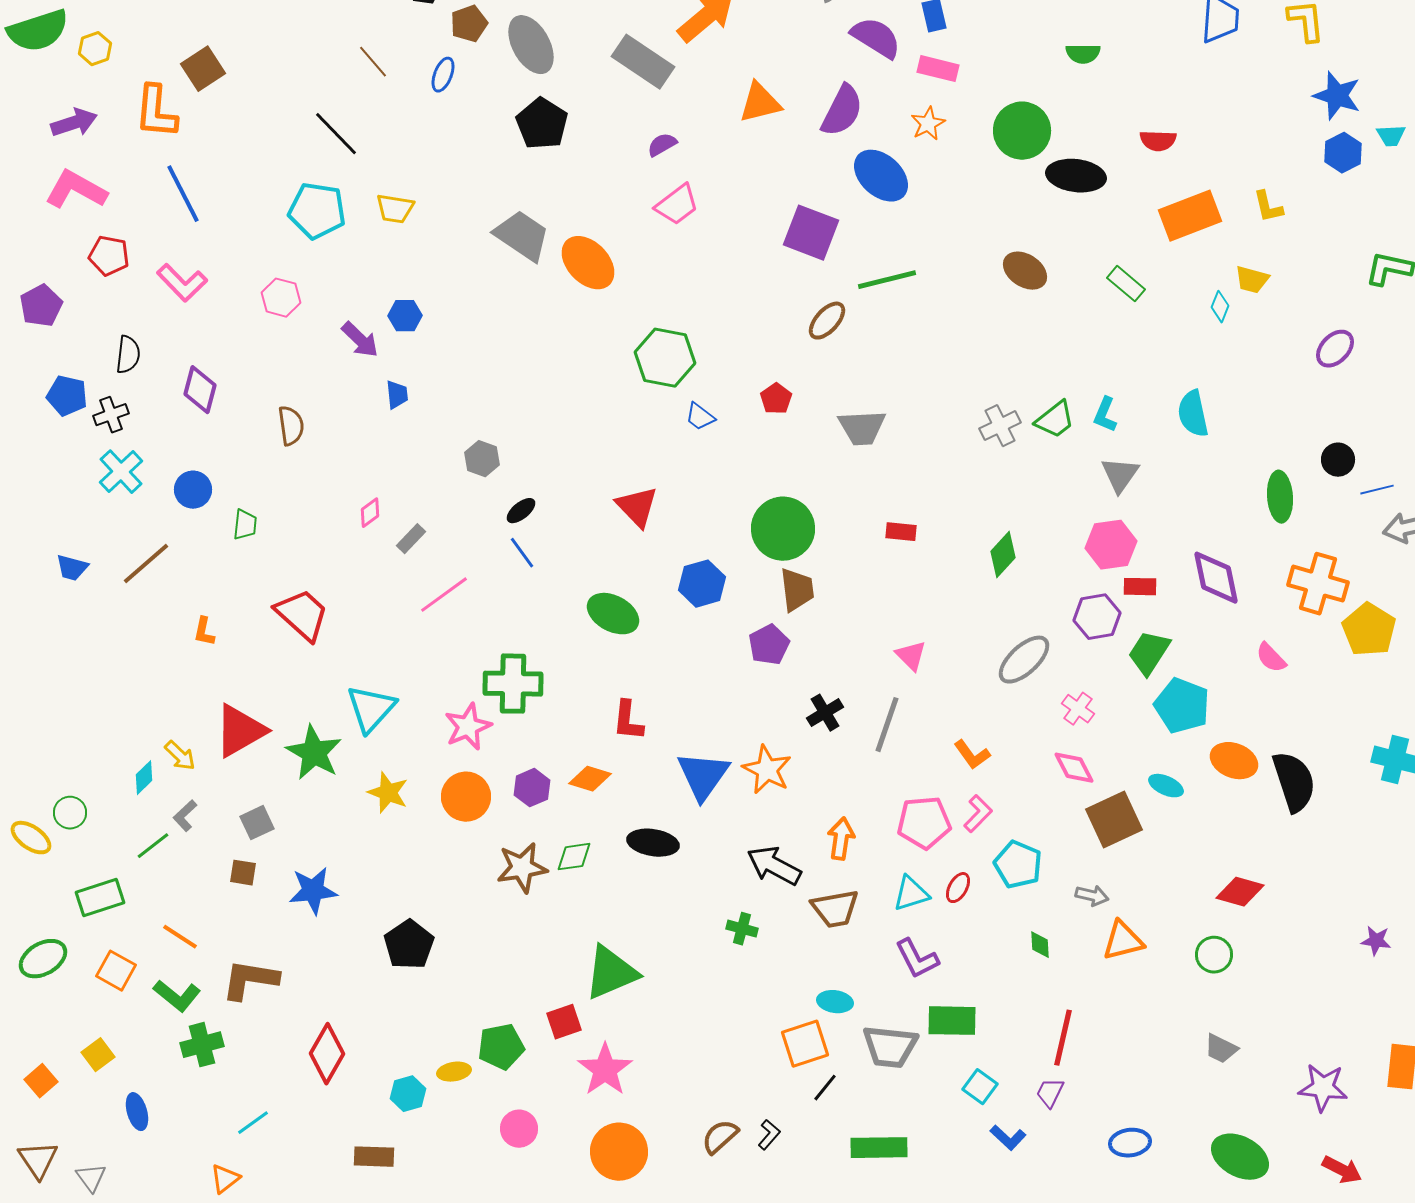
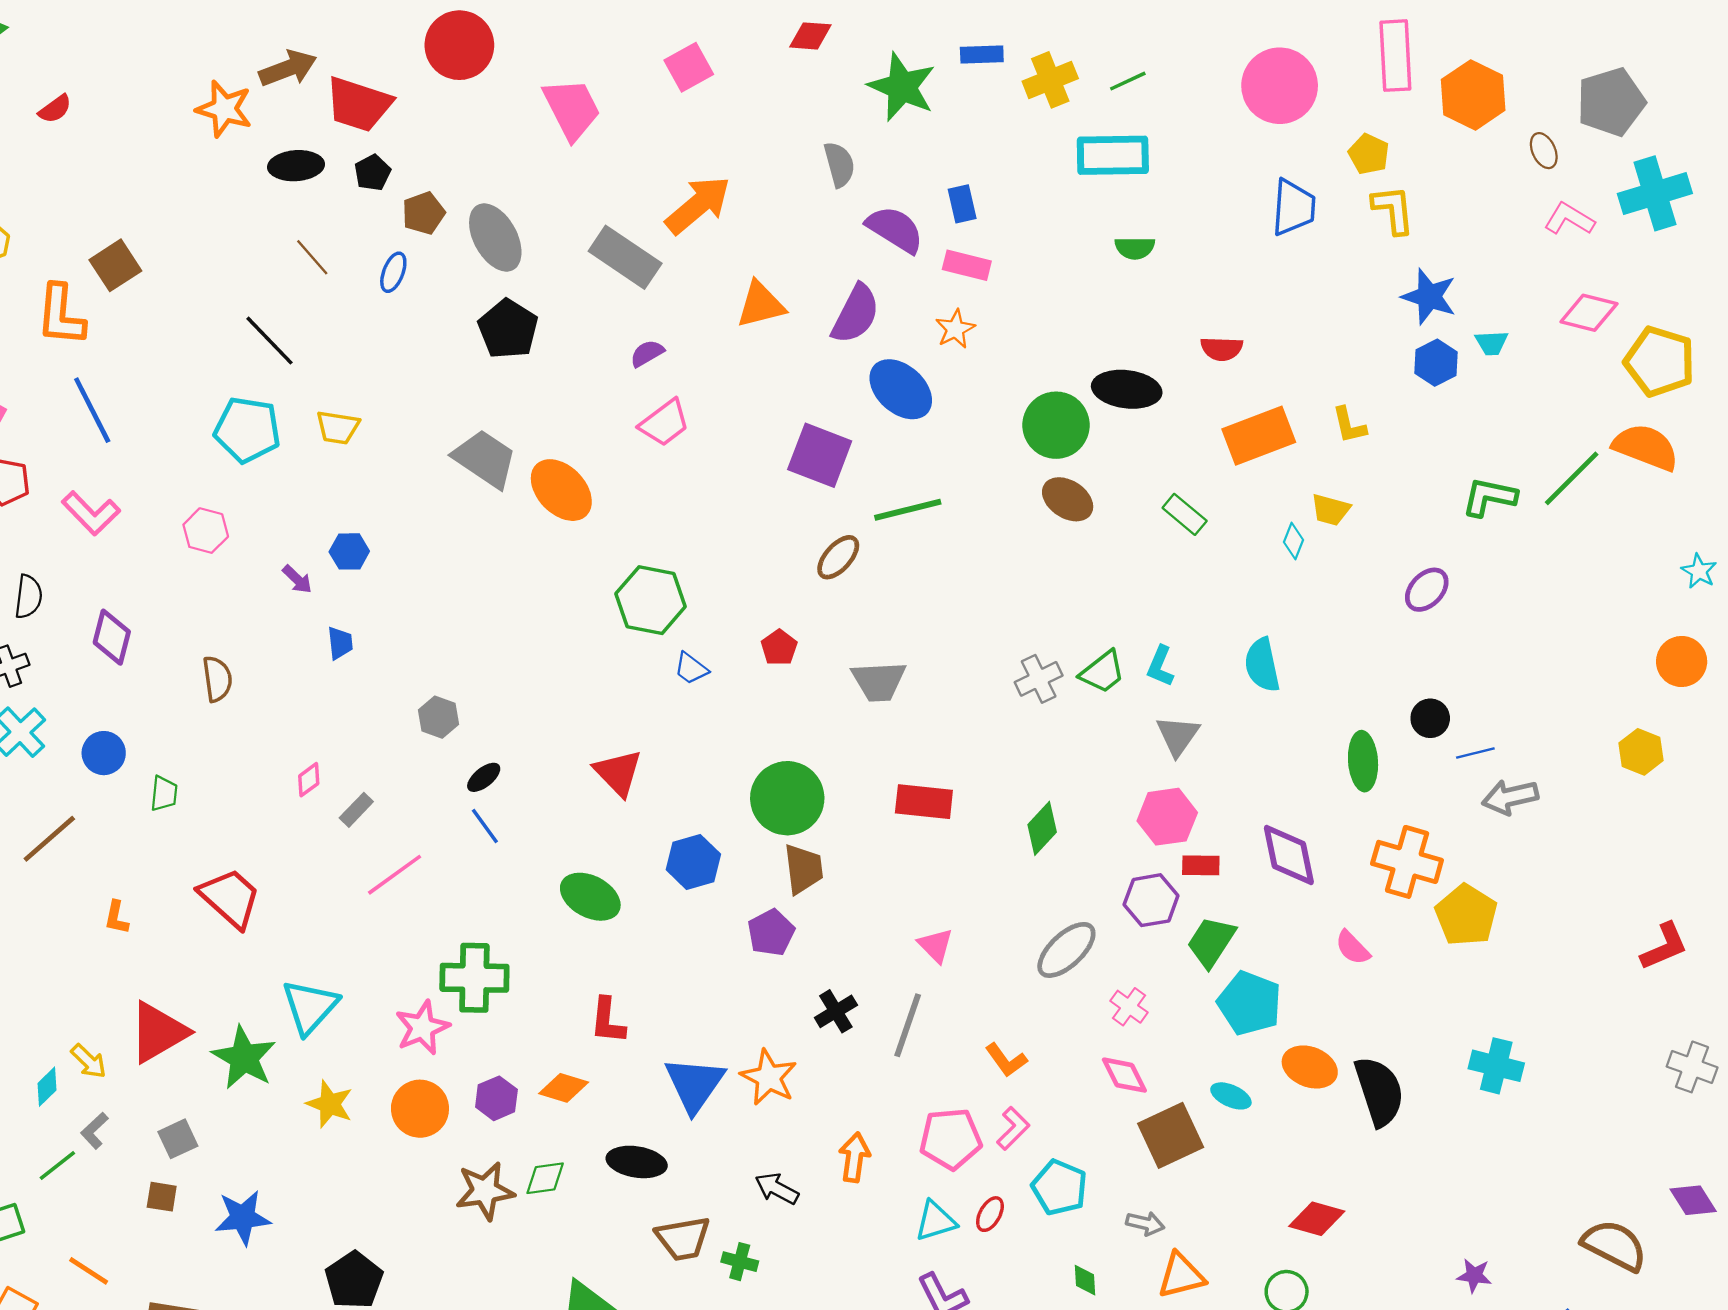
green circle: (1022, 131) -> (1056, 425), moved
purple arrow: (360, 340) -> (297, 579), size x0.7
red rectangle: (901, 532) -> (924, 802), size x1.6
black arrow: (774, 866) -> (777, 1189), size x0.7
brown trapezoid: (835, 909) -> (683, 1238), moved

